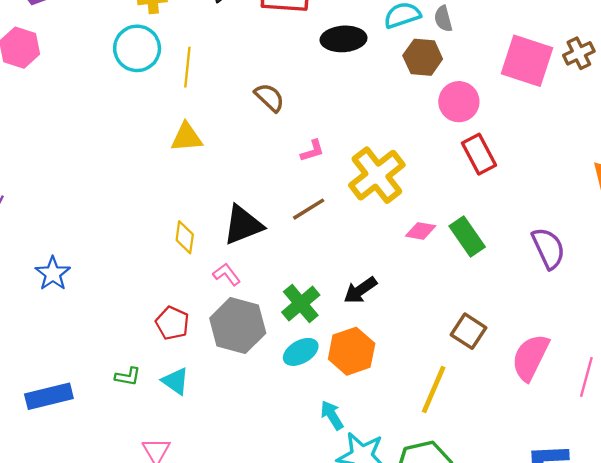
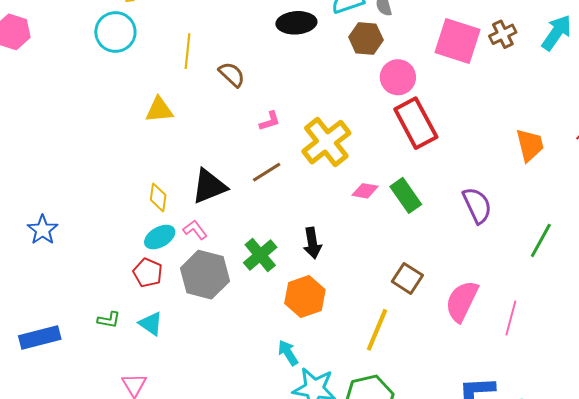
yellow line: (187, 67) -> (188, 51), moved
red rectangle: (479, 154) -> (416, 123), size x1.4
black arrow: (360, 290) -> (312, 243), turned -64
cyan ellipse: (301, 352) -> (160, 237), moved

